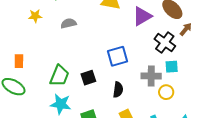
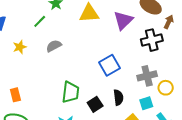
black cross: (165, 42) -> (152, 40), turned -35
cyan square: (172, 67) -> (146, 103), moved
green trapezoid: (59, 76) -> (70, 92), moved
black square: (88, 78) -> (95, 104), moved

